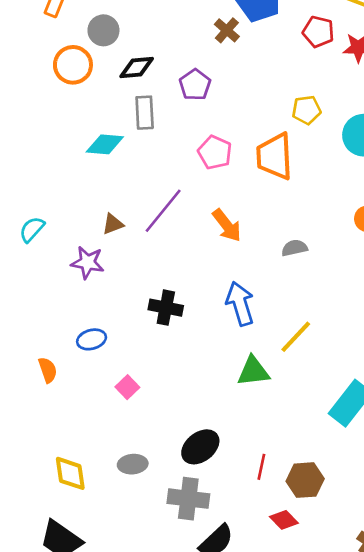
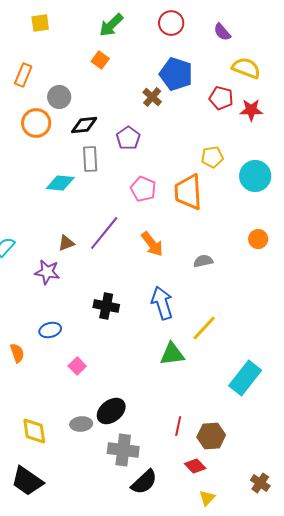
black ellipse: (200, 447) -> (111, 411), moved

